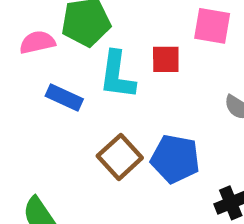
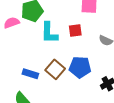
red square: (166, 59) -> (75, 30), moved
blue rectangle: (64, 97) -> (30, 74), moved

